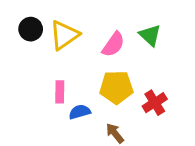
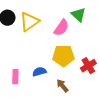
green triangle: (150, 35) -> (78, 15), moved
pink rectangle: (60, 92) -> (15, 77), moved

